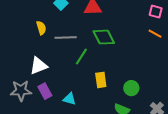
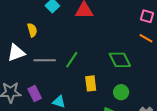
gray line: (66, 37) -> (45, 60), moved
green diamond: (104, 37) -> (120, 60), moved
white triangle: (39, 66) -> (16, 53), moved

